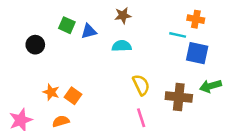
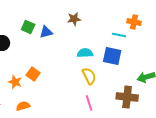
cyan semicircle: (122, 46) -> (85, 53), moved
blue square: (197, 53) -> (112, 56), moved
orange square: (73, 96) -> (33, 74), moved
brown cross: (179, 97) -> (127, 97), moved

